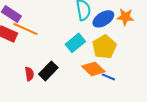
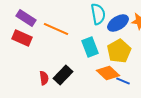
orange line: (25, 29) -> (56, 29), moved
cyan rectangle: (75, 43) -> (90, 47), turned -72

